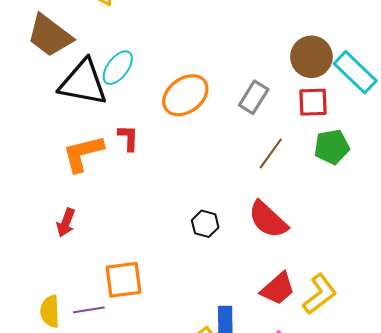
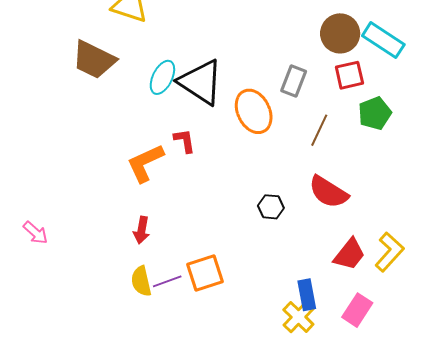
black triangle: (83, 83) -> (201, 82), moved, turned 33
orange ellipse: (185, 95) -> (254, 111), moved, turned -69
purple line: (89, 310) -> (167, 281), moved
yellow semicircle: (50, 311) -> (141, 281), moved

